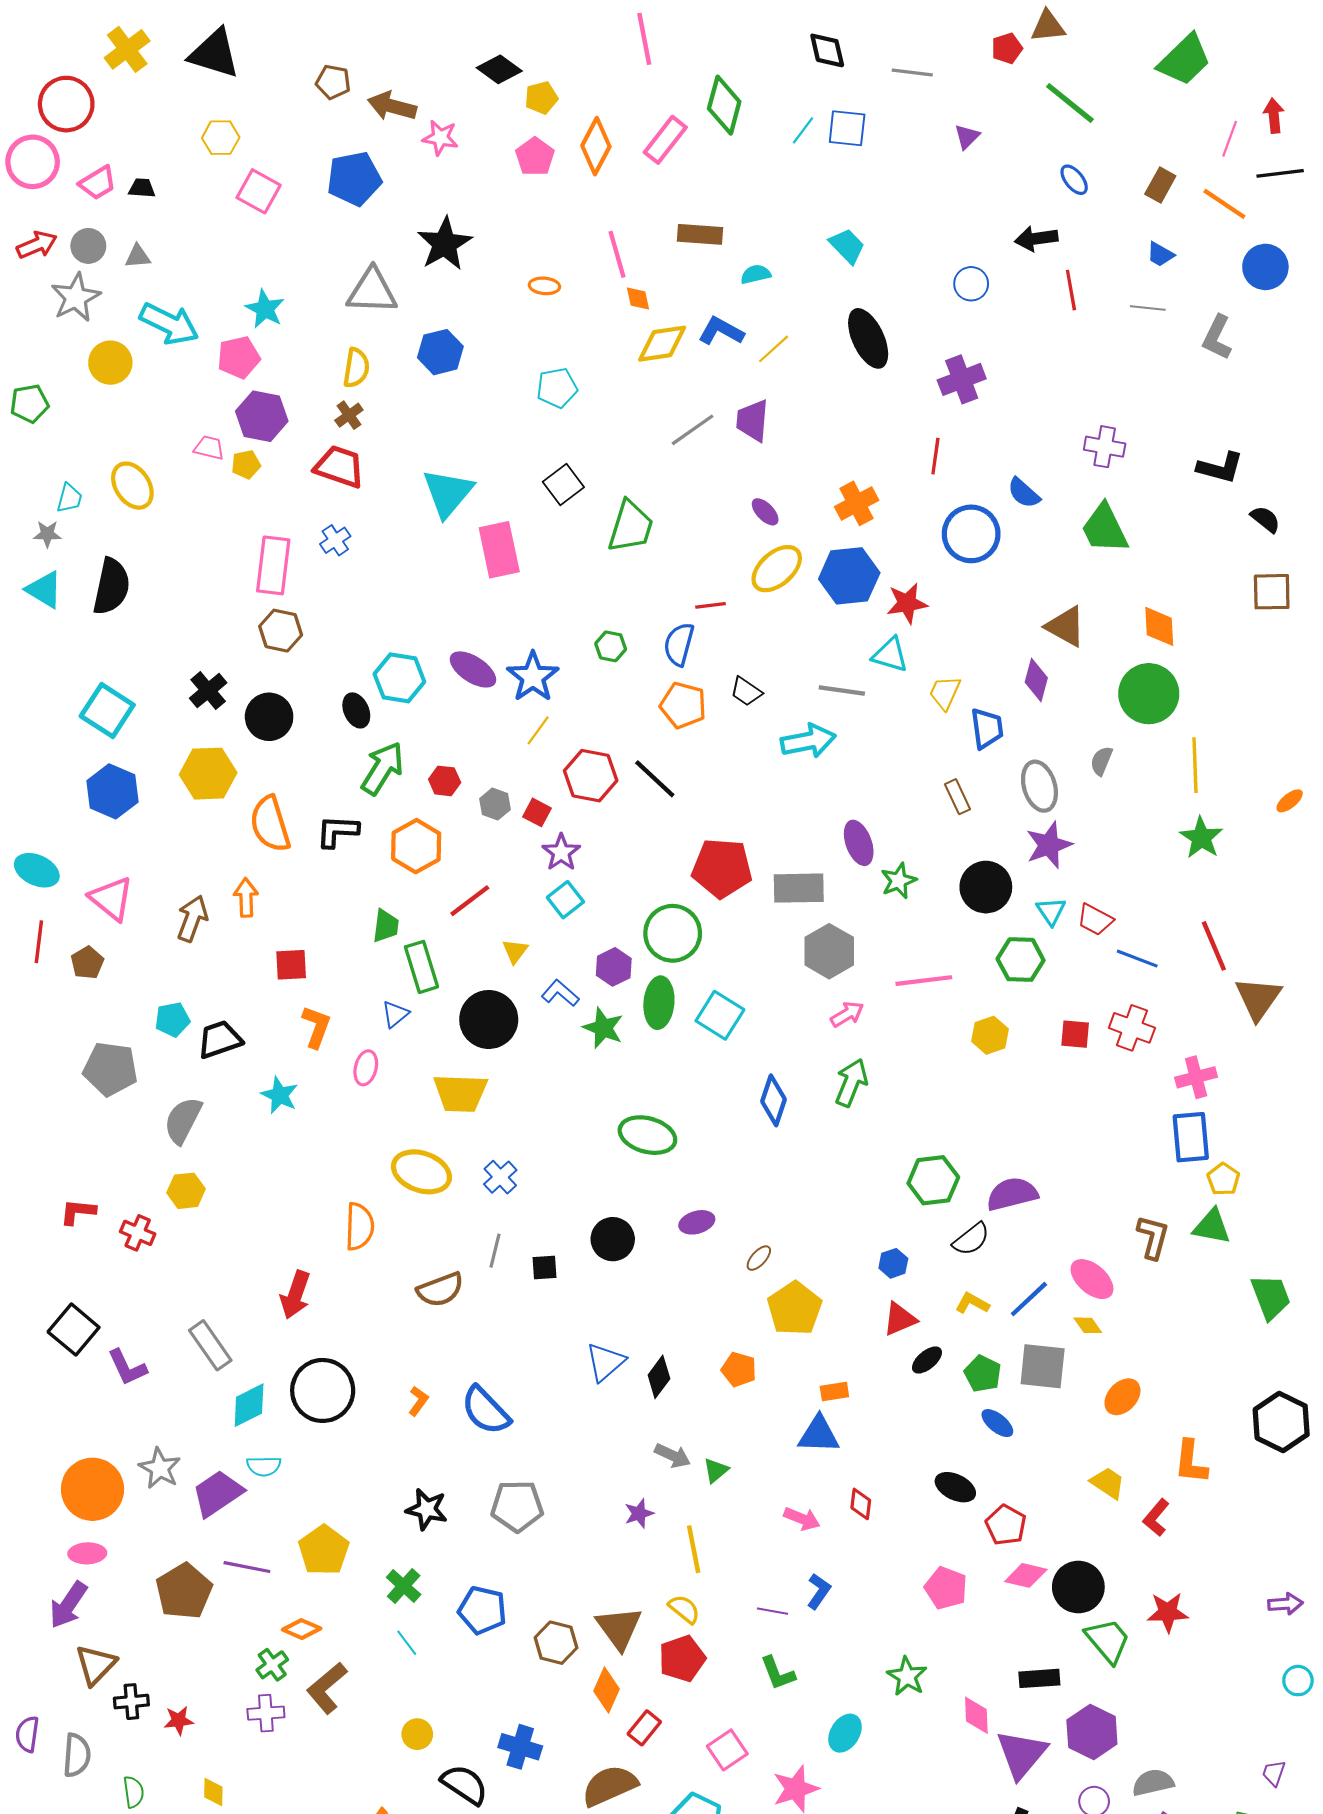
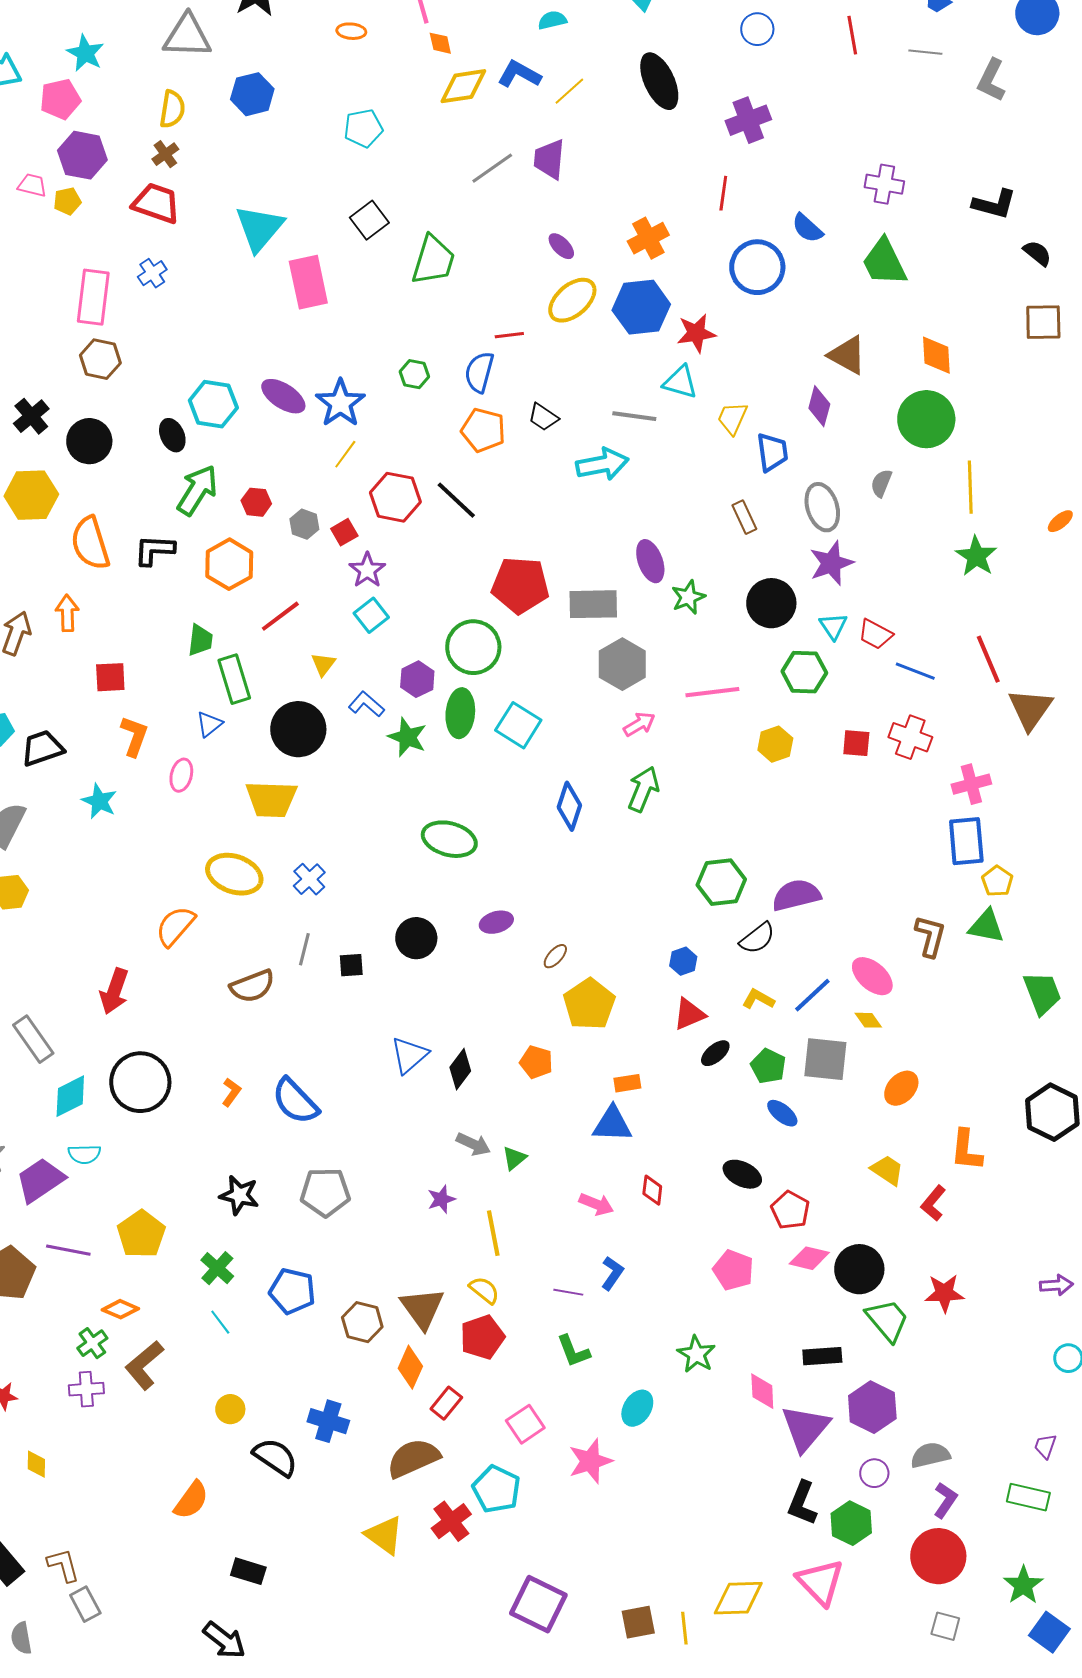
red square: (537, 812) -> (344, 532), turned 32
orange semicircle: (359, 1227) -> (175, 926), turned -141

